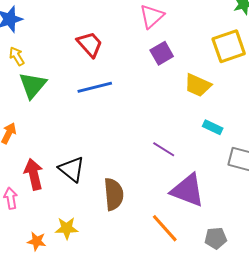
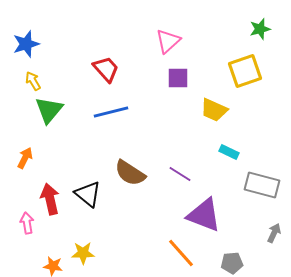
purple square: (162, 53) -> (178, 78), turned 30
brown semicircle: (114, 194) -> (130, 173), moved, turned 128

